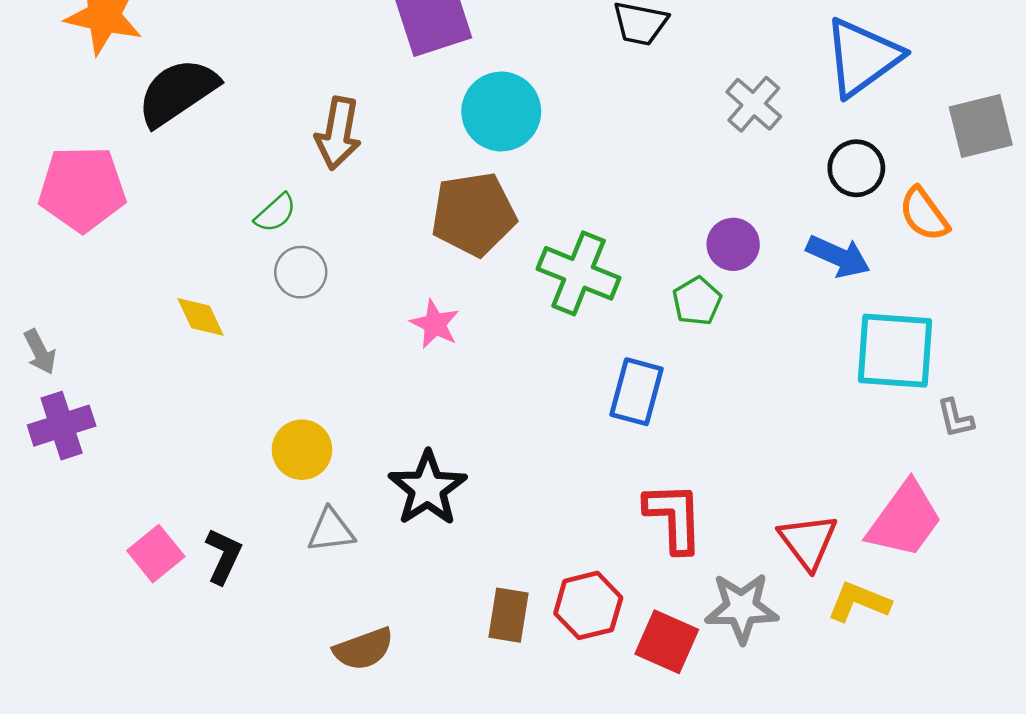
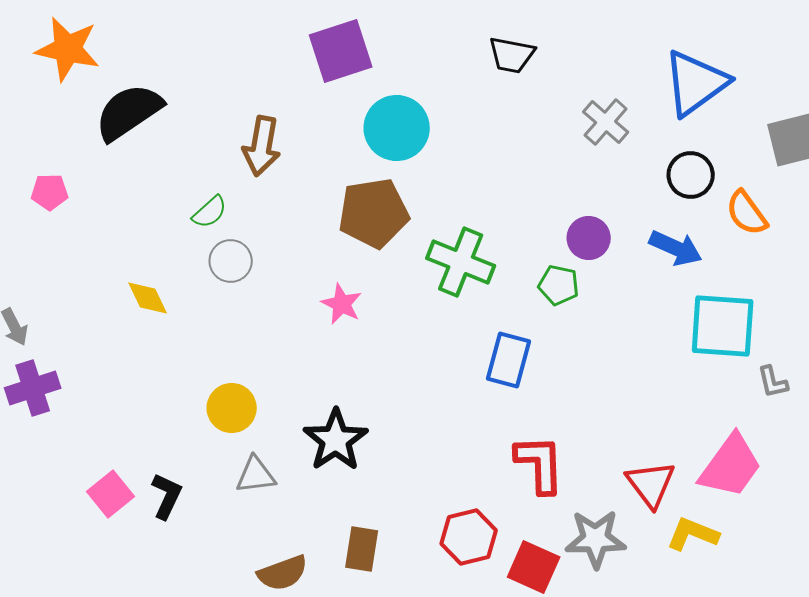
pink pentagon: (82, 189) -> (50, 192), size x0.5
green pentagon: (697, 301) -> (559, 285), turned -30
brown rectangle: (508, 615) -> (362, 549), moved

